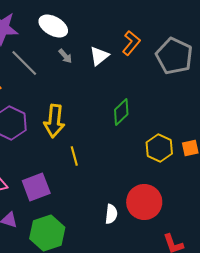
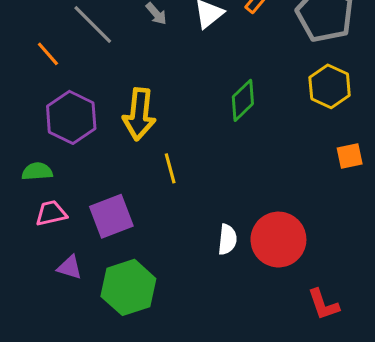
yellow hexagon: (159, 148) -> (330, 86), moved
white semicircle: (111, 214) -> (227, 240), moved

